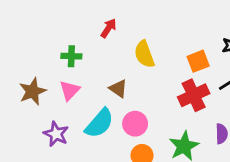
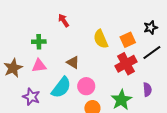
red arrow: (109, 28) -> (64, 20), turned -64
yellow semicircle: (144, 54) -> (101, 39), moved
pink triangle: (70, 90) -> (39, 66), turned 42

